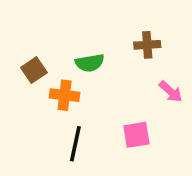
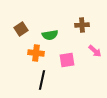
brown square: (34, 70) -> (21, 29), moved
pink square: (136, 135) -> (67, 60), moved

